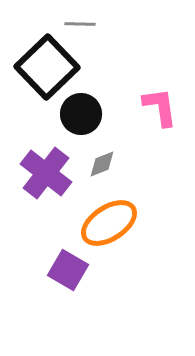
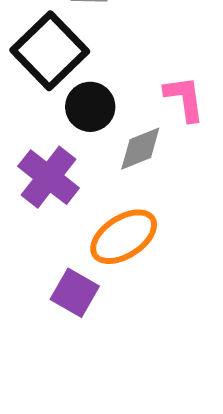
gray diamond: (102, 164) -> (140, 149), moved, size x1.4

